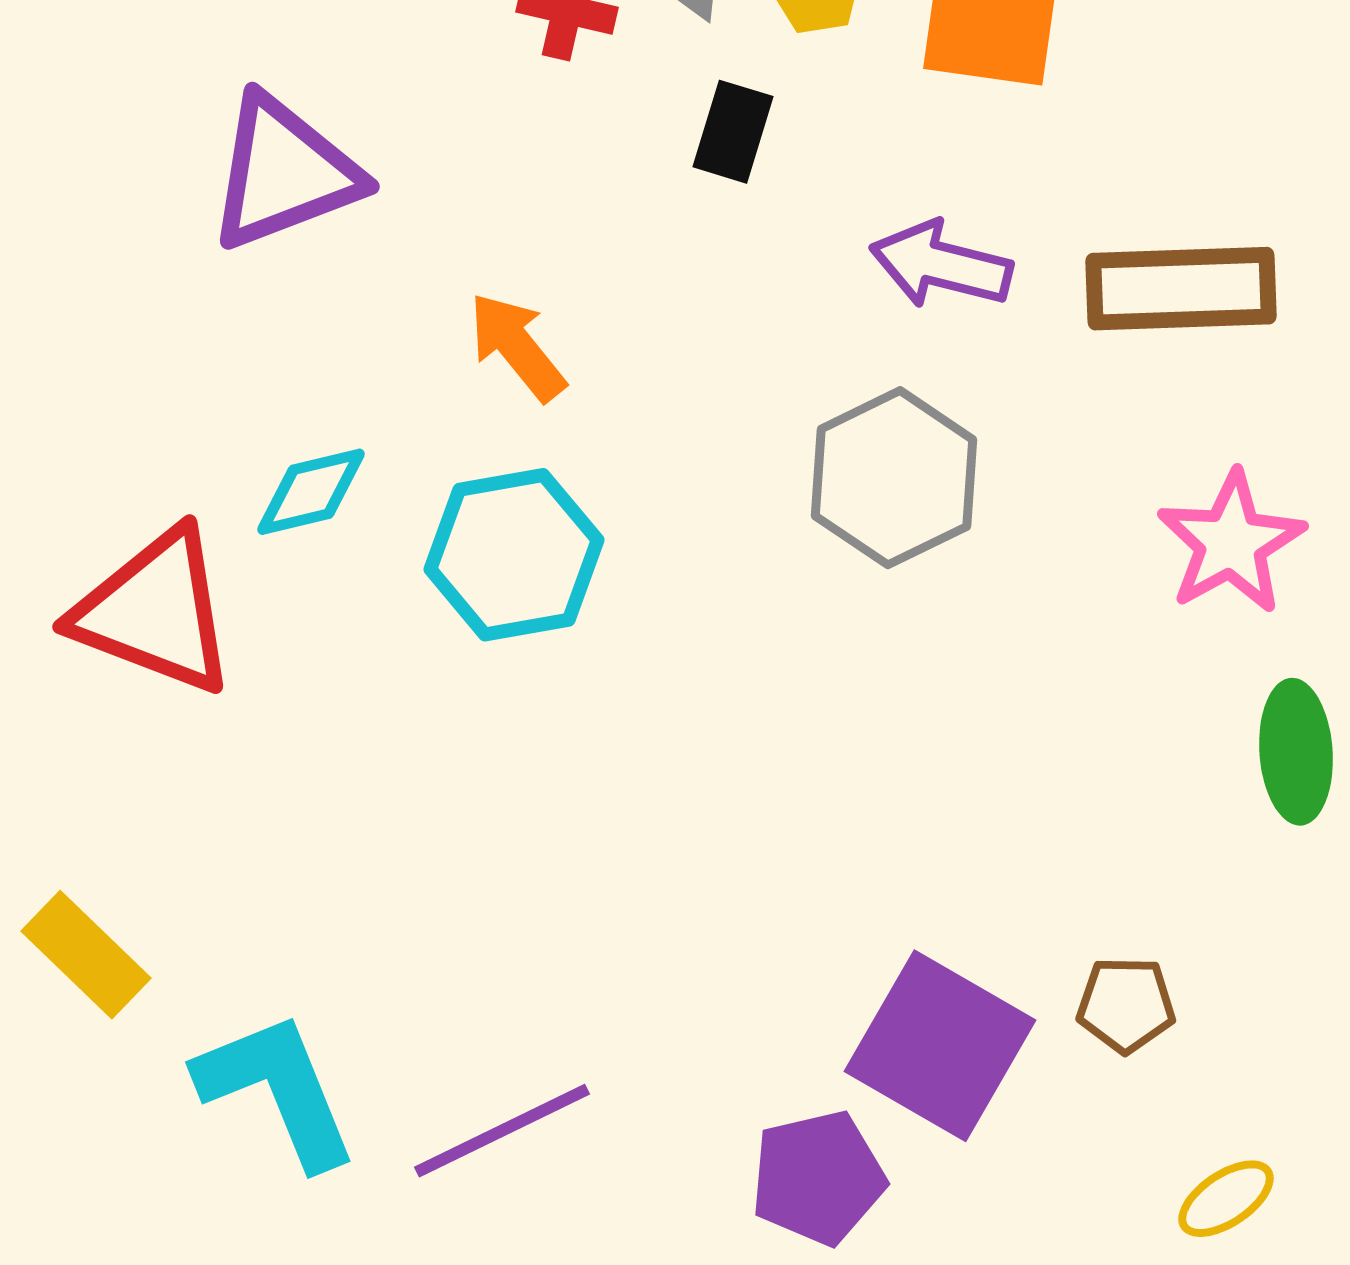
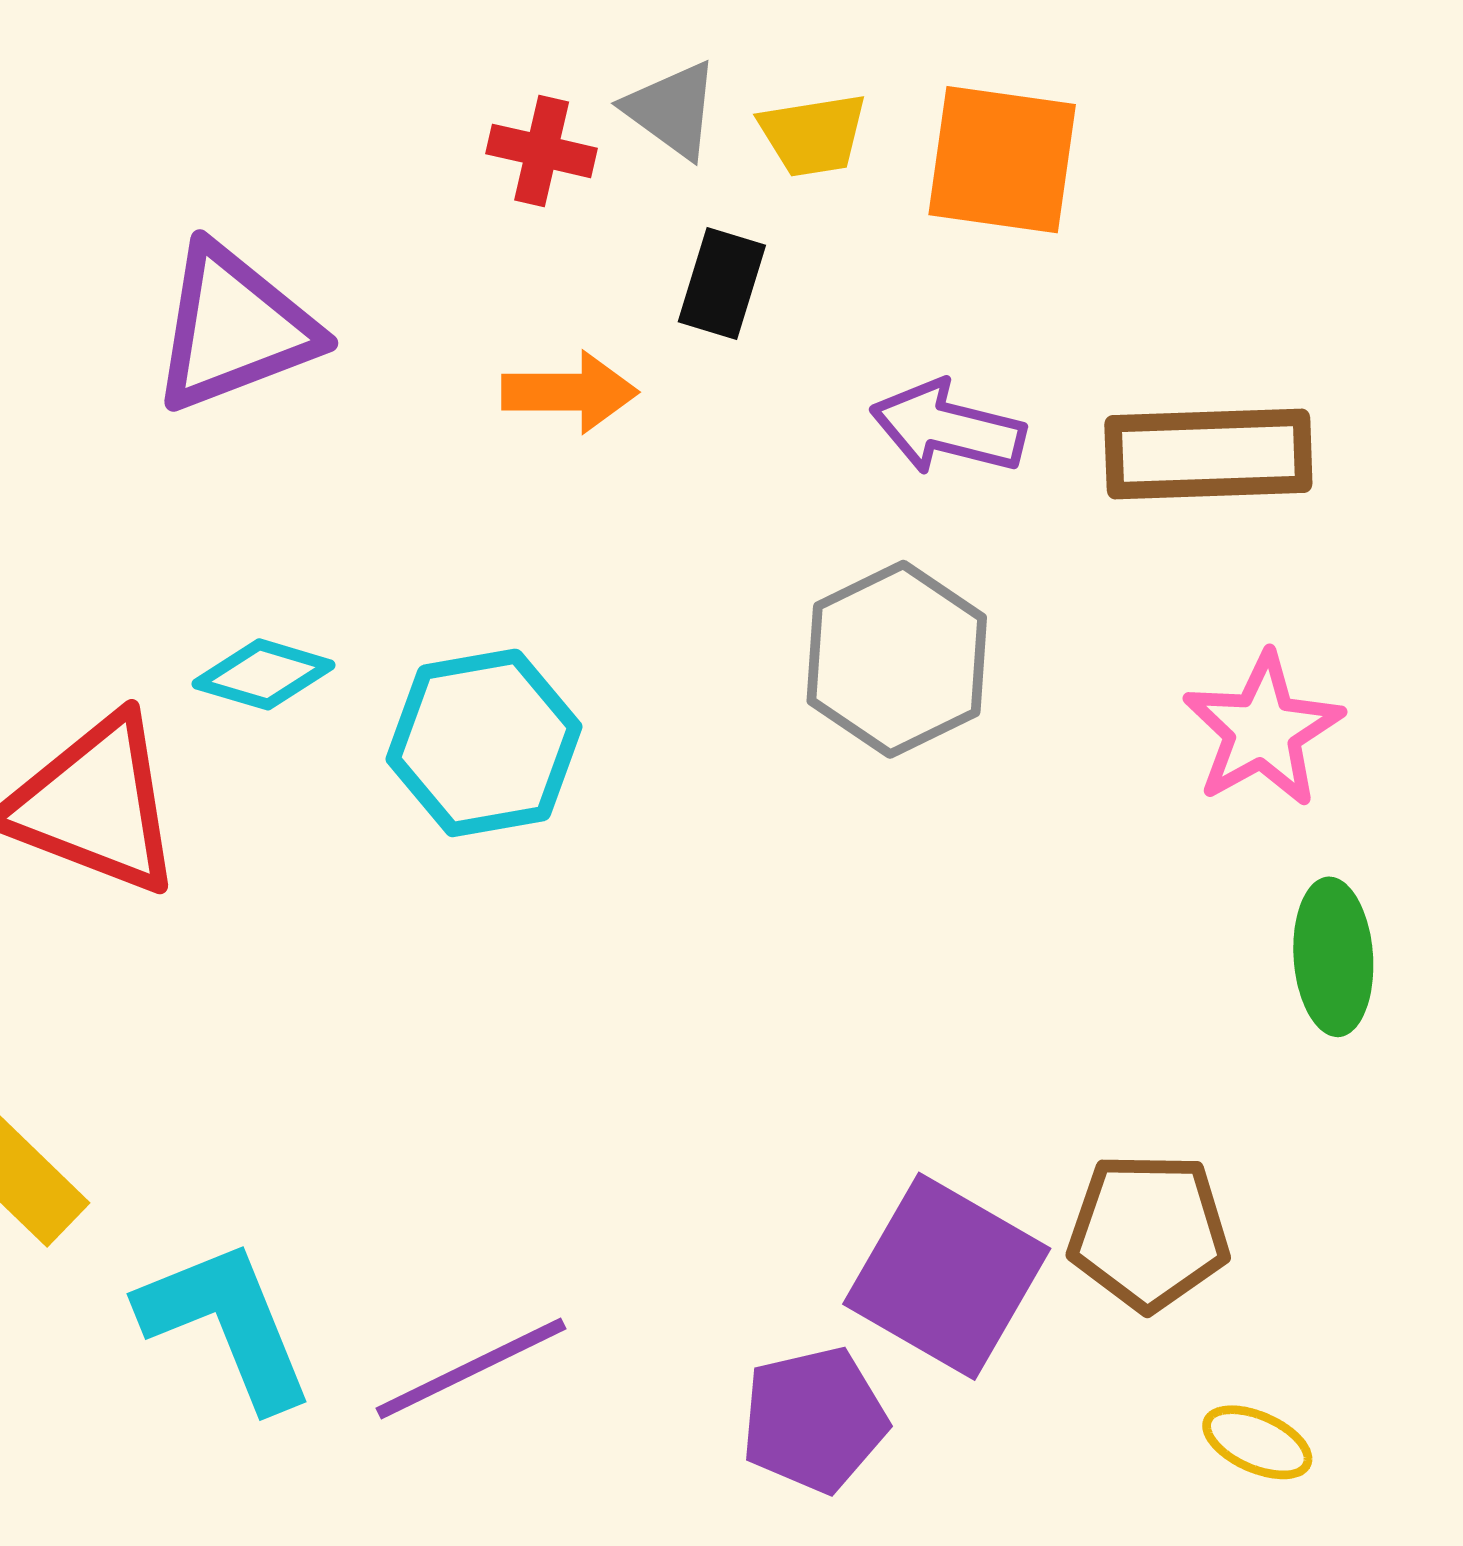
orange arrow: (517, 347) -> (570, 392), moved, turned 129
cyan diamond: (311, 492) -> (264, 674), turned 30
brown pentagon: (1126, 1005) -> (1149, 1232), size x1.5
yellow ellipse: (1226, 1199) -> (1257, 1442), turned 58

